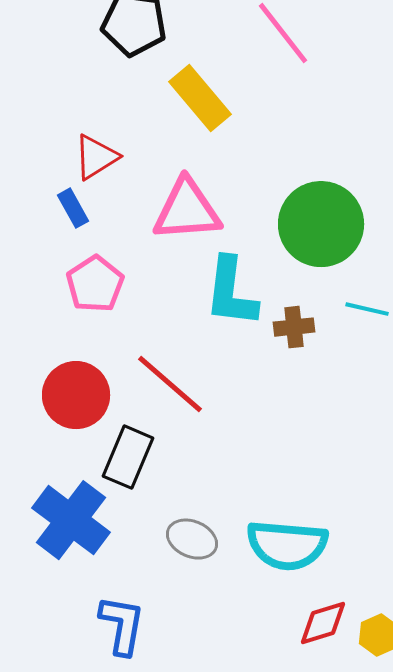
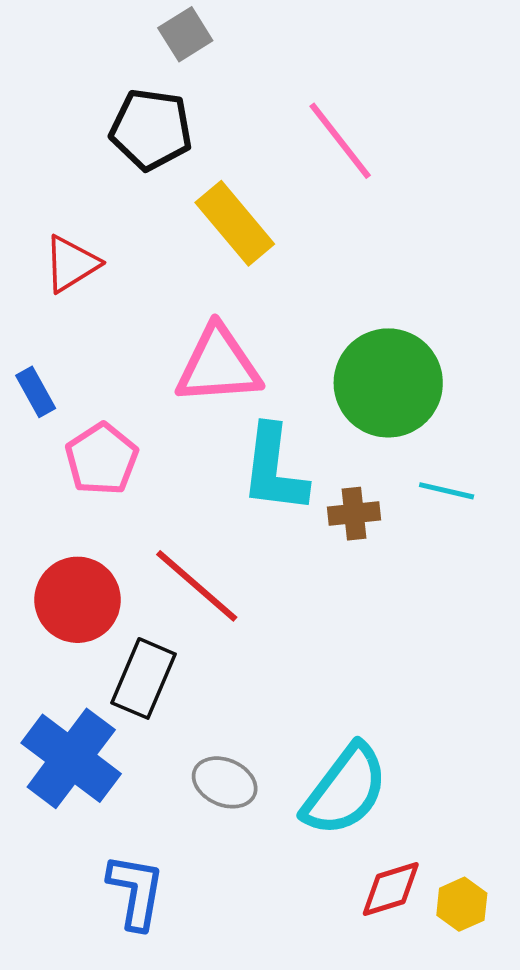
red triangle: (96, 157) -> (71, 264), moved
blue rectangle: (73, 208) -> (36, 392), moved
cyan semicircle: (287, 545) -> (345, 790), turned -58

